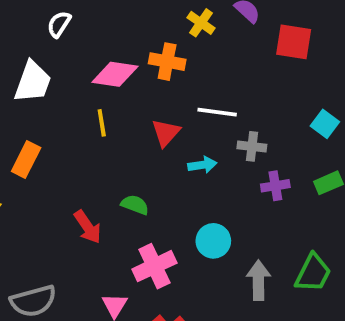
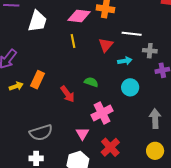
orange rectangle: (26, 160) -> (38, 80), moved
cyan circle: (213, 241) -> (130, 87), moved

